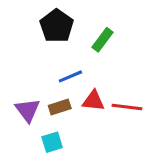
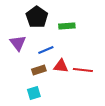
green rectangle: (103, 40) -> (67, 26), turned 49
purple triangle: (28, 110) -> (18, 43), moved

